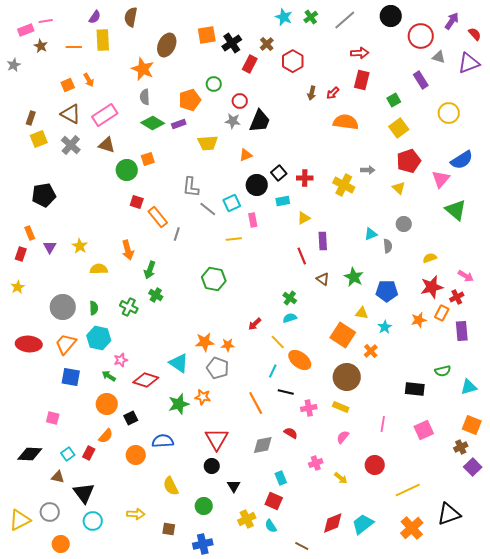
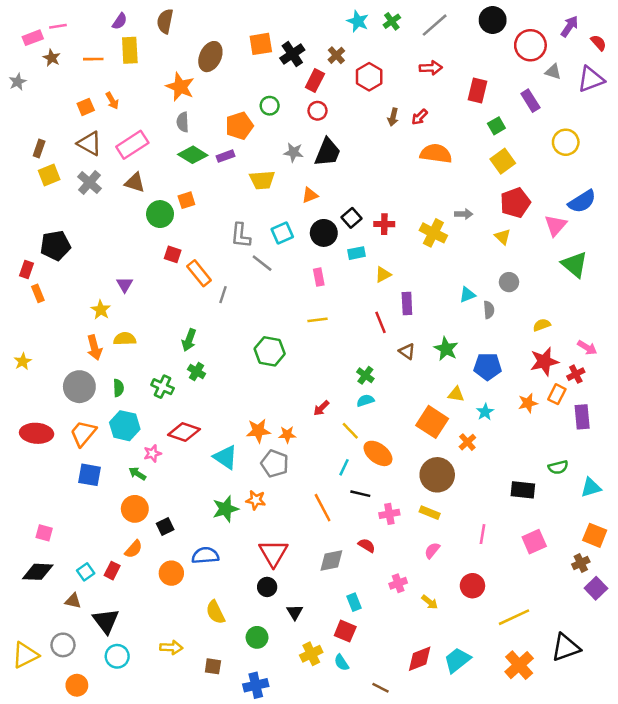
red arrow: (360, 53) -> (431, 68), moved
red rectangle: (362, 80) -> (477, 91), moved
red circle: (240, 101) -> (317, 111), moved
cyan square: (232, 203) -> (282, 233), moved
yellow line: (234, 239) -> (317, 320), moved
purple triangle: (50, 247) -> (125, 285), moved
orange arrow: (128, 250) -> (94, 348), moved
red rectangle: (21, 254) -> (26, 269), moved
red diamond: (146, 380) -> (184, 432), moved
pink square: (53, 418) -> (44, 533), moved

